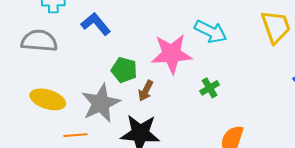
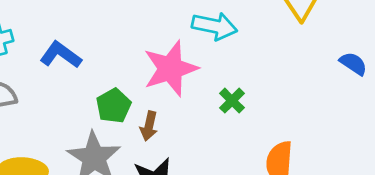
green pentagon: (124, 70) -> (114, 106), turned -30

